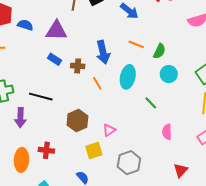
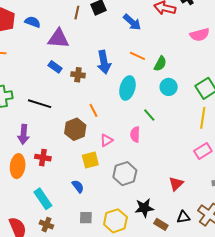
blue semicircle: (25, 25) -> (33, 22), moved
orange line: (97, 83) -> (94, 110), moved
purple arrow: (20, 118) -> (24, 134), moved
pink semicircle: (167, 132) -> (135, 134), moved

